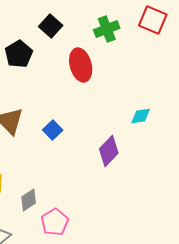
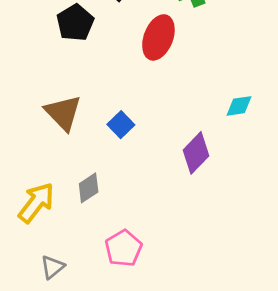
red ellipse: (81, 65) -> (158, 37), turned 36
gray diamond: (29, 200) -> (89, 188), moved

